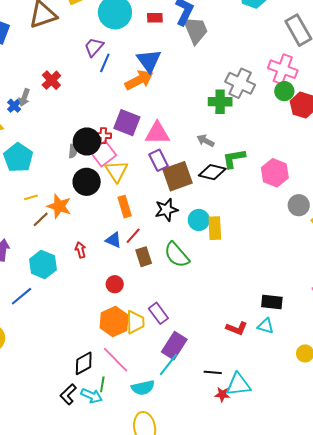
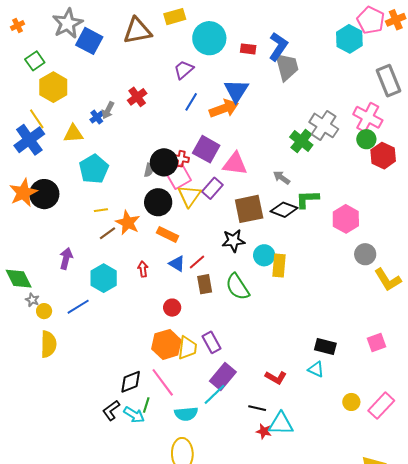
blue line: (105, 63) -> (191, 102), moved
green cross: (220, 102) -> (301, 141), turned 30
purple rectangle: (159, 160) -> (212, 188), moved, turned 60
orange rectangle: (125, 207) -> (168, 234), moved, turned -55
red L-shape: (237, 328) -> (276, 378), moved

